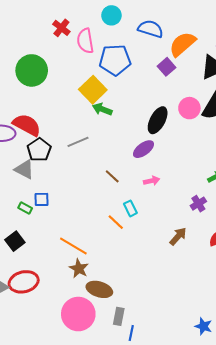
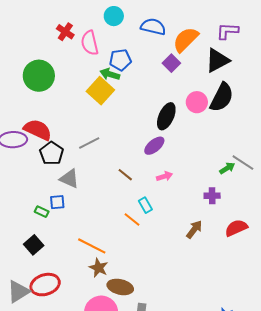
blue pentagon: (115, 60) -> (120, 60), size x0.7
green arrow: (102, 109) -> (110, 74), moved
gray triangle: (24, 169) -> (69, 179), moved
purple cross: (198, 204) -> (212, 196), turned 35

